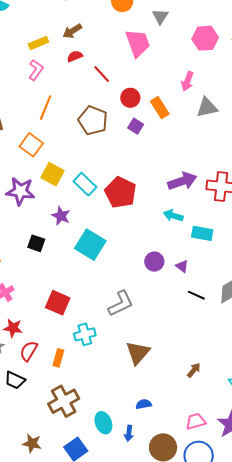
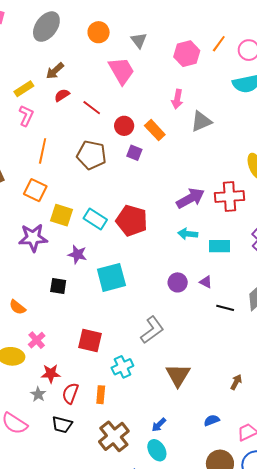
cyan square: (90, 245) -> (111, 277), turned -36
blue semicircle: (144, 404) -> (212, 420), moved
blue arrow: (129, 433) -> (159, 425), moved, turned 49

